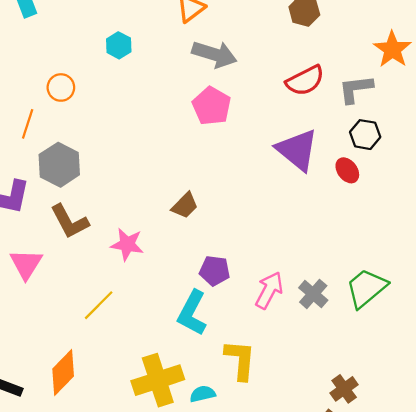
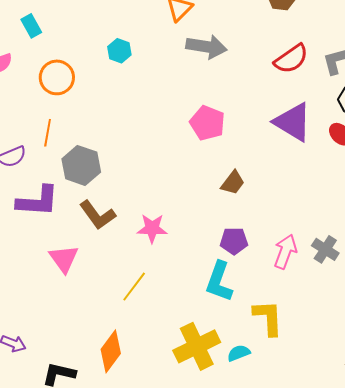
orange circle: (61, 87) -> (57, 77), moved, size x1.4
pink pentagon: (212, 106) -> (207, 123), moved
brown trapezoid: (185, 206) -> (233, 183), moved

